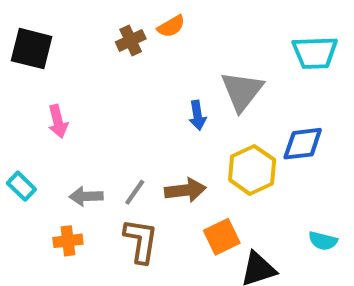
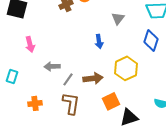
gray triangle: (242, 91) -> (118, 18), moved, size x0.6
blue diamond: (303, 144) -> (151, 40), moved, turned -65
cyan rectangle: (21, 186) -> (12, 76), turned 64
gray arrow: (86, 196) -> (52, 66), moved

